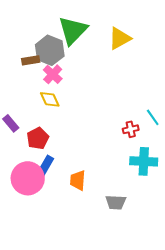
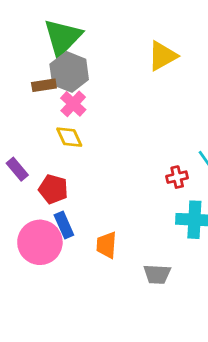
green triangle: (73, 30) -> (63, 37), moved
red pentagon: (38, 138) -> (53, 189), turned -30
blue rectangle: (46, 165) -> (64, 225), turned -54

